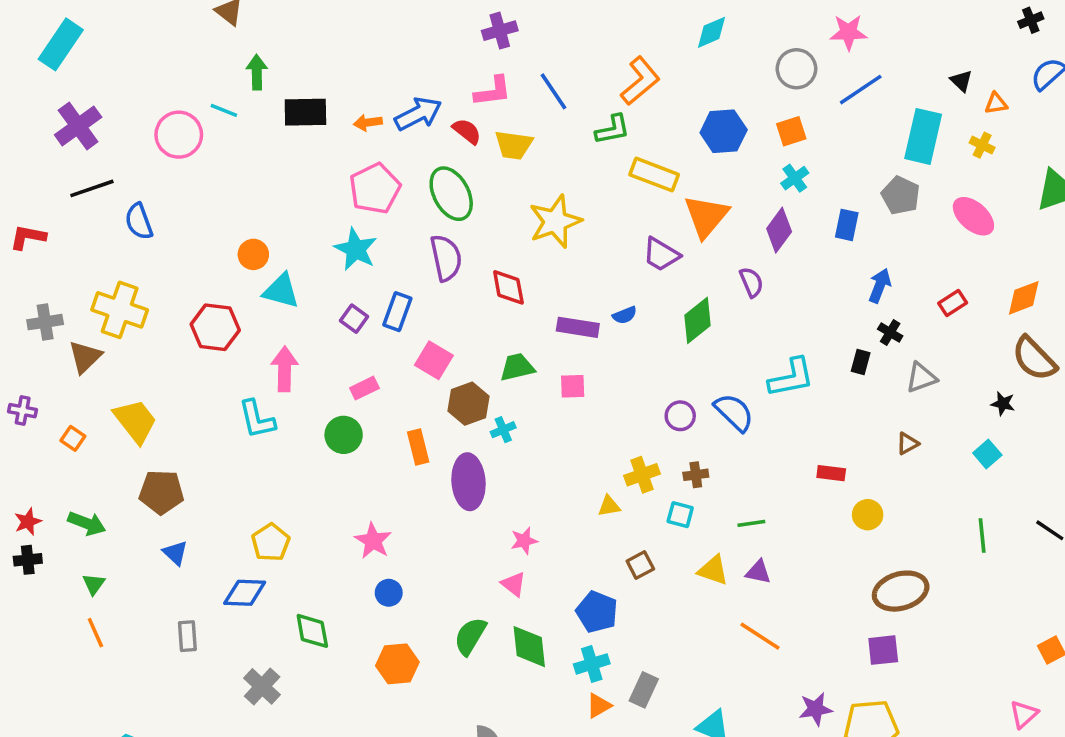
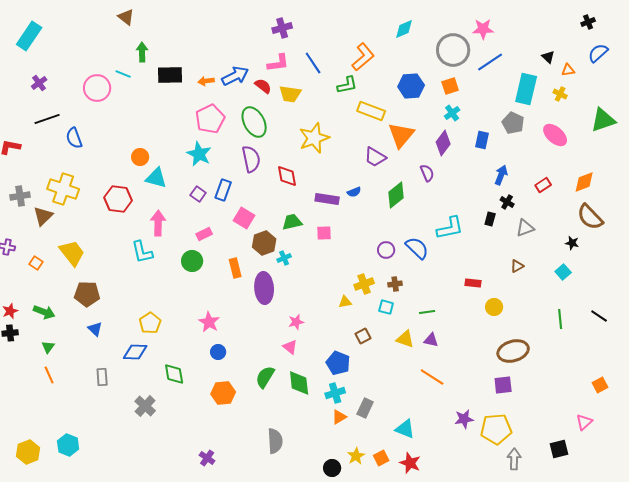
gray circle: (796, 69) -> (453, 50), size x1.4
purple cross: (78, 126) -> (39, 83), size x0.6

